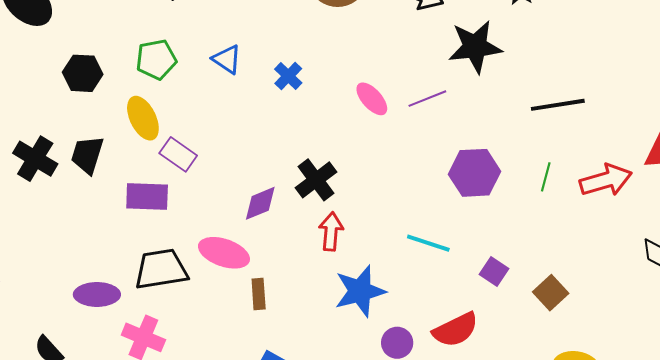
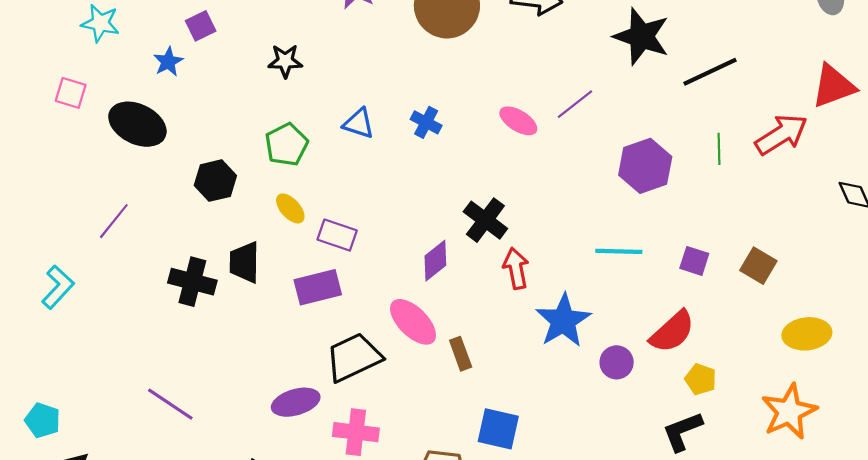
black star: (475, 47) -> (642, 36), moved, turned -30
yellow ellipse: (143, 118) -> (290, 208), size x0.7
pink ellipse: (224, 253) -> (413, 322), turned 42

